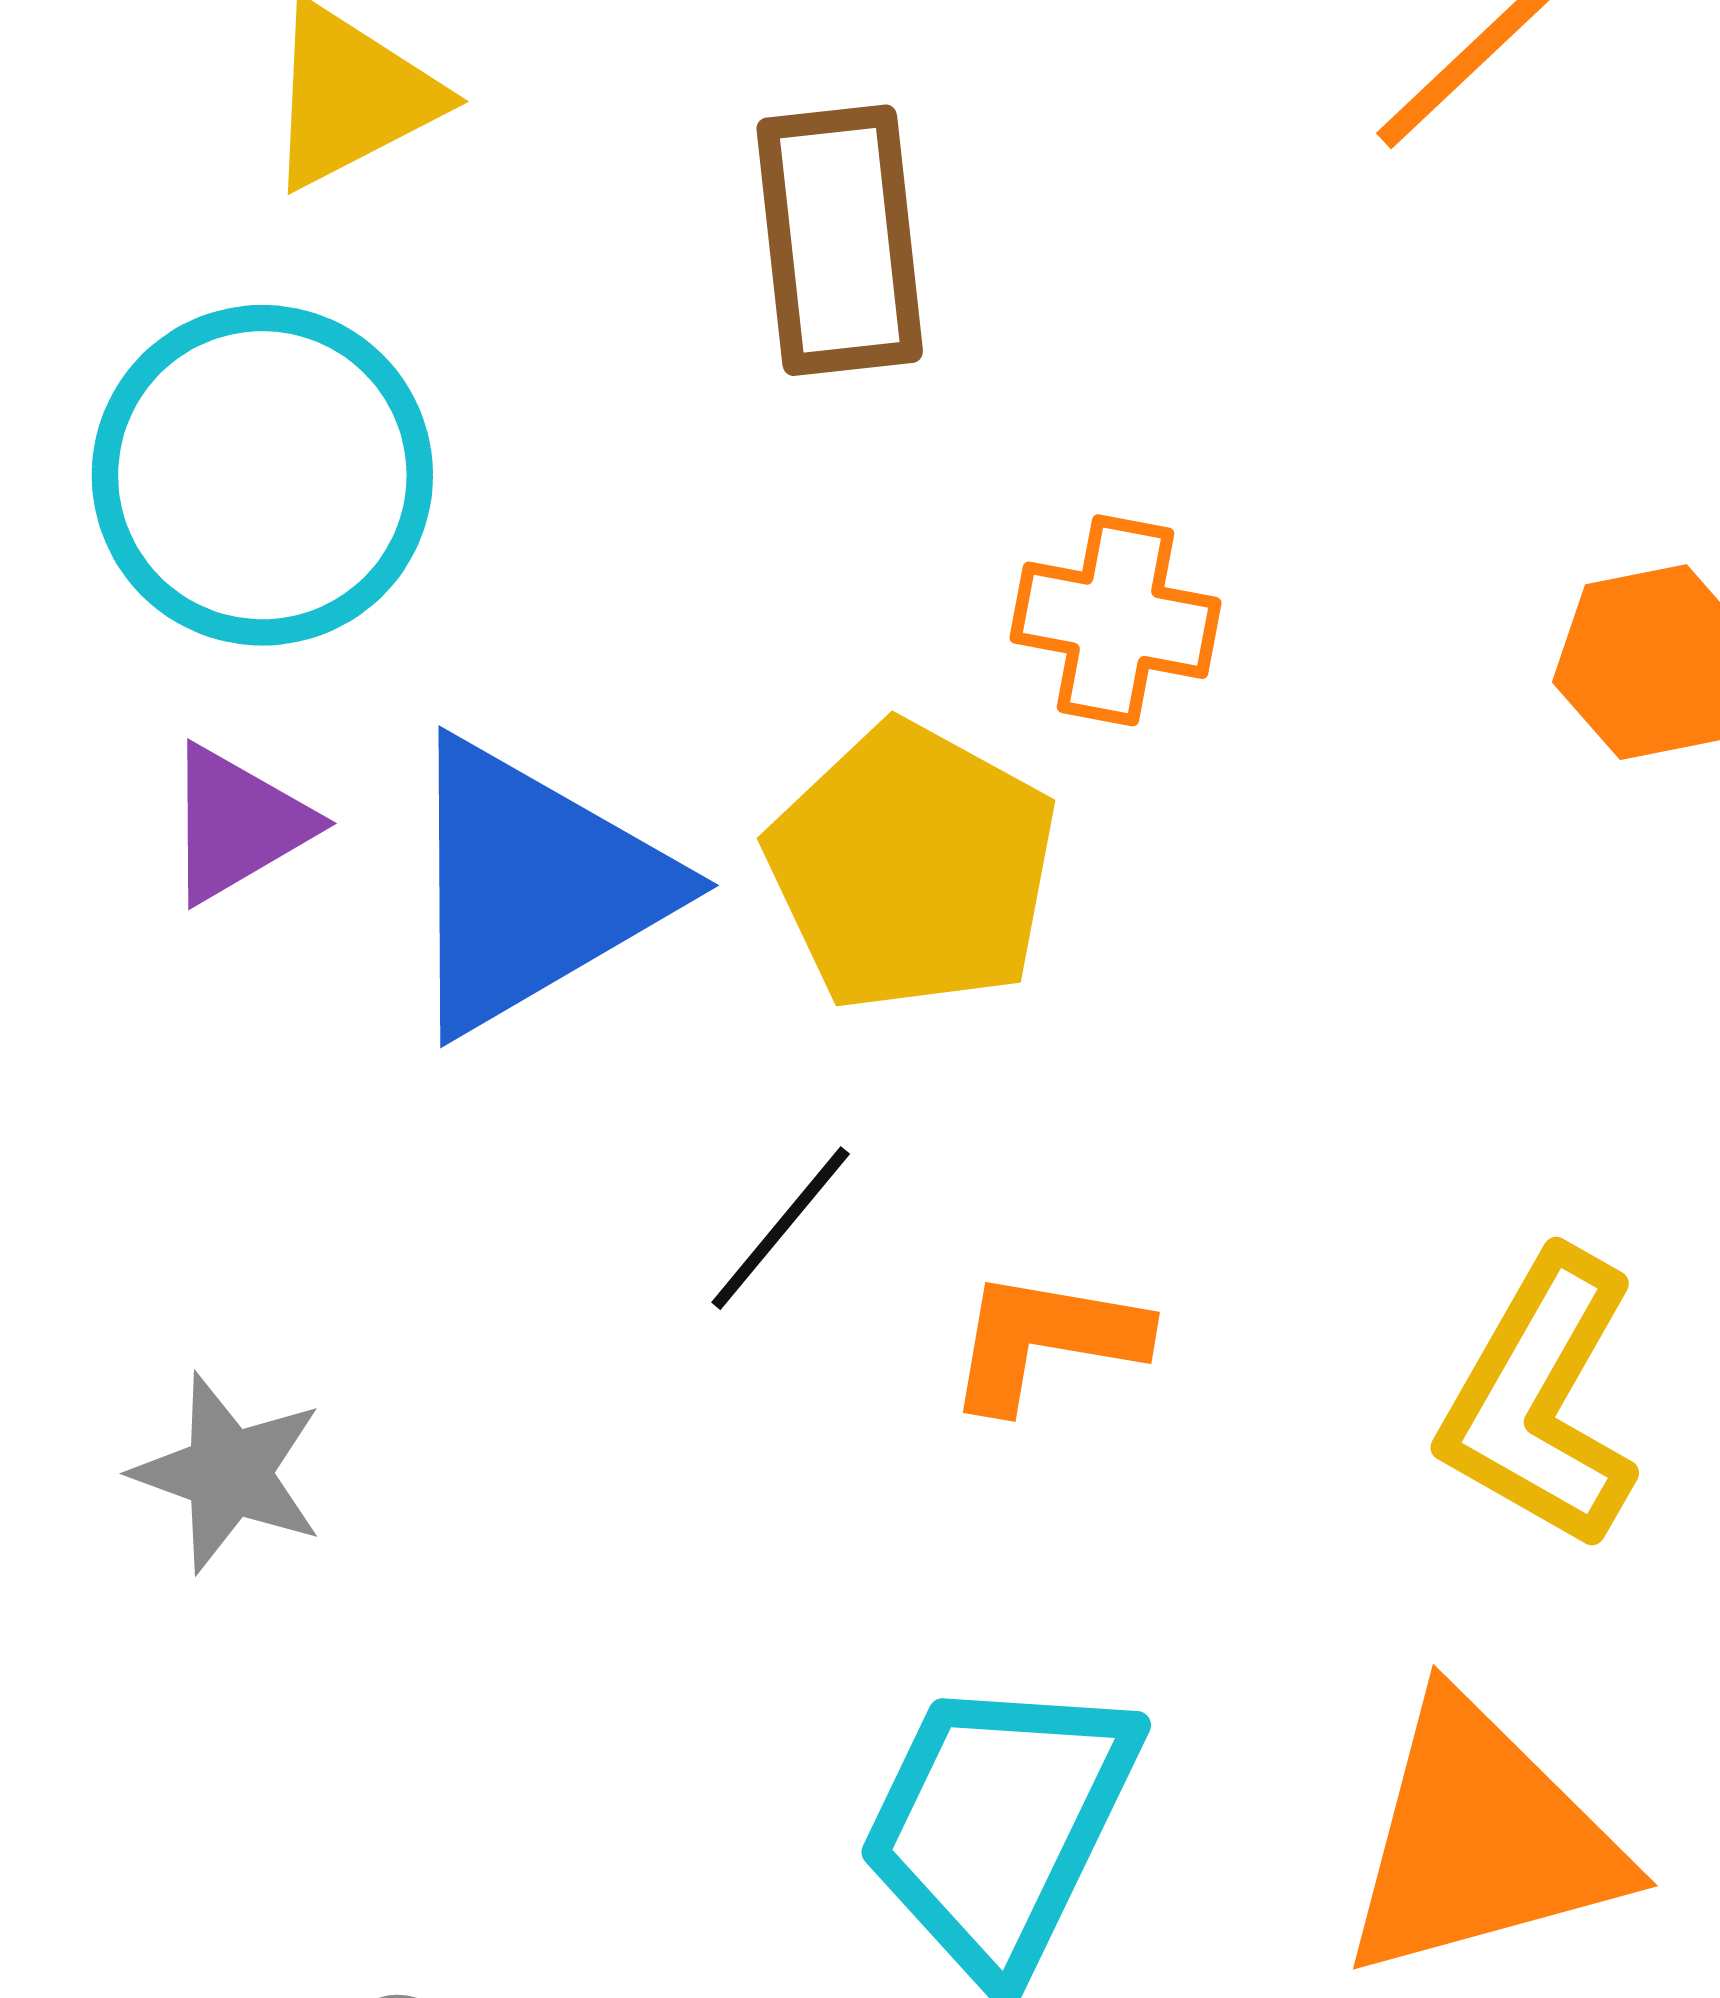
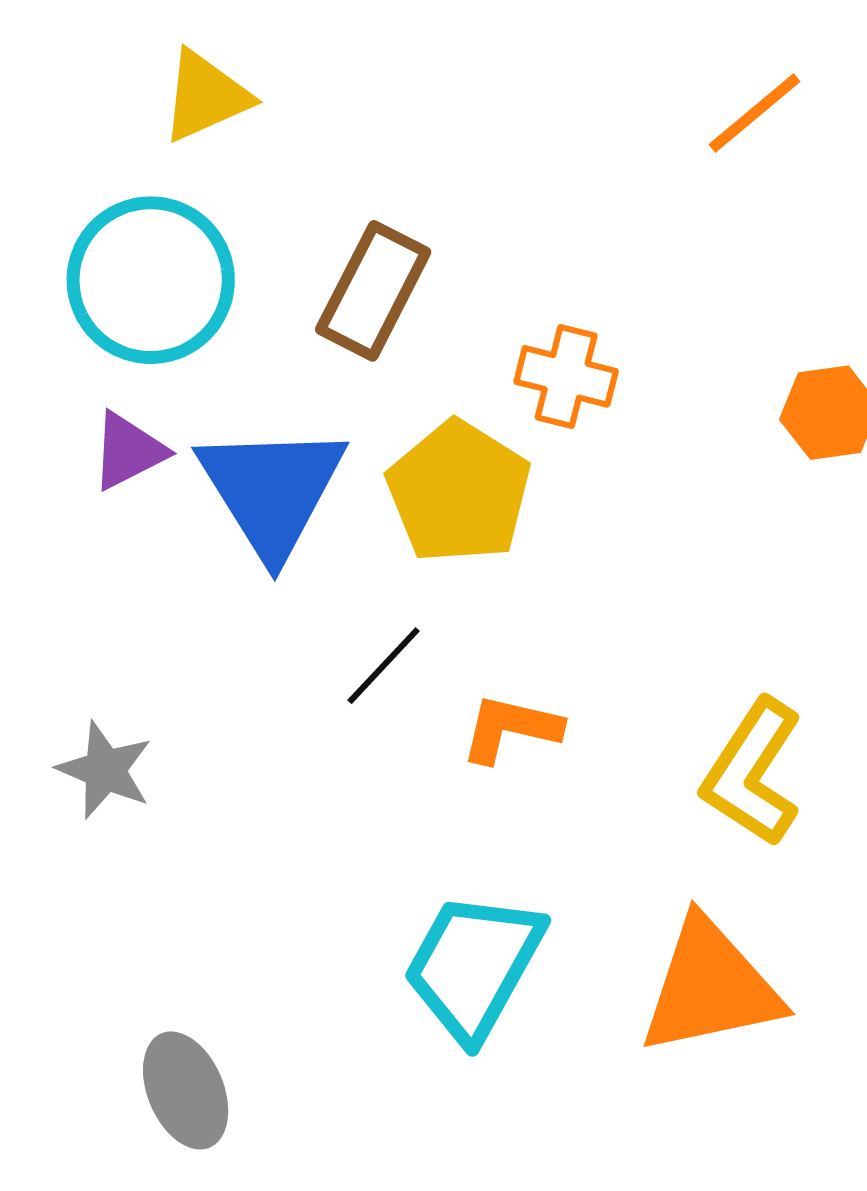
brown rectangle: (840, 240) -> (373, 291), moved, turned 30
blue triangle: (533, 886) -> (272, 490), turned -35

